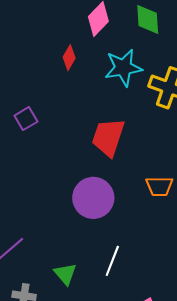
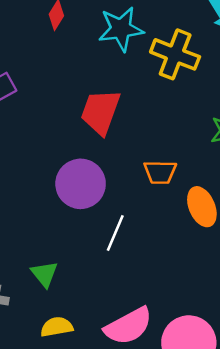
white line: (112, 261) -> (115, 233), moved

